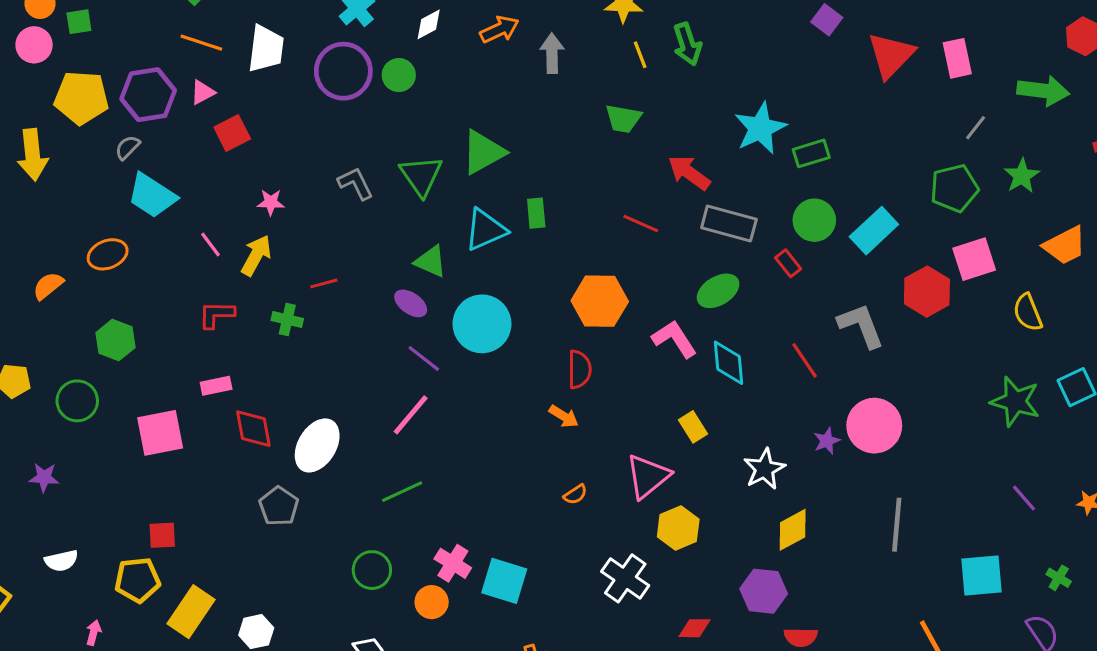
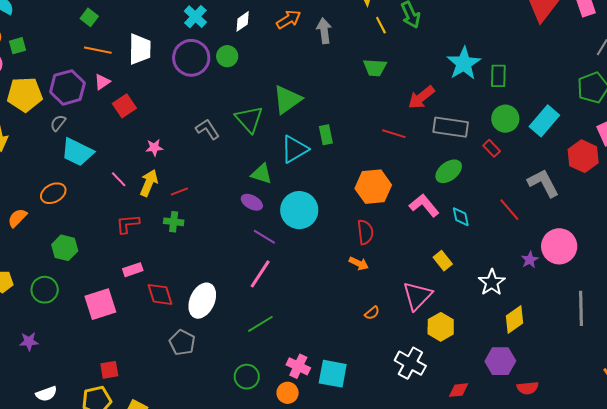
green rectangle: (811, 153) -> (498, 76), turned -65
red arrow: (689, 173) -> (421, 97), turned -68
red line: (324, 283) -> (179, 192), moved
cyan diamond: (728, 363) -> (461, 217), size x0.7

